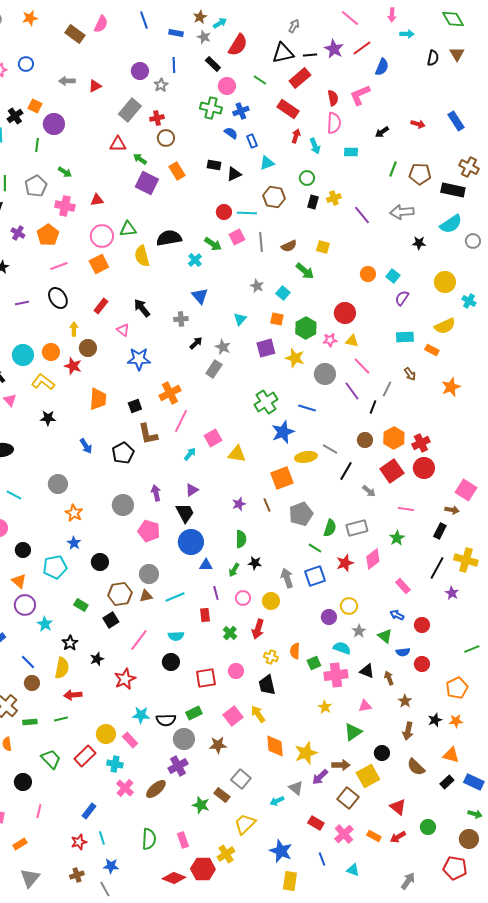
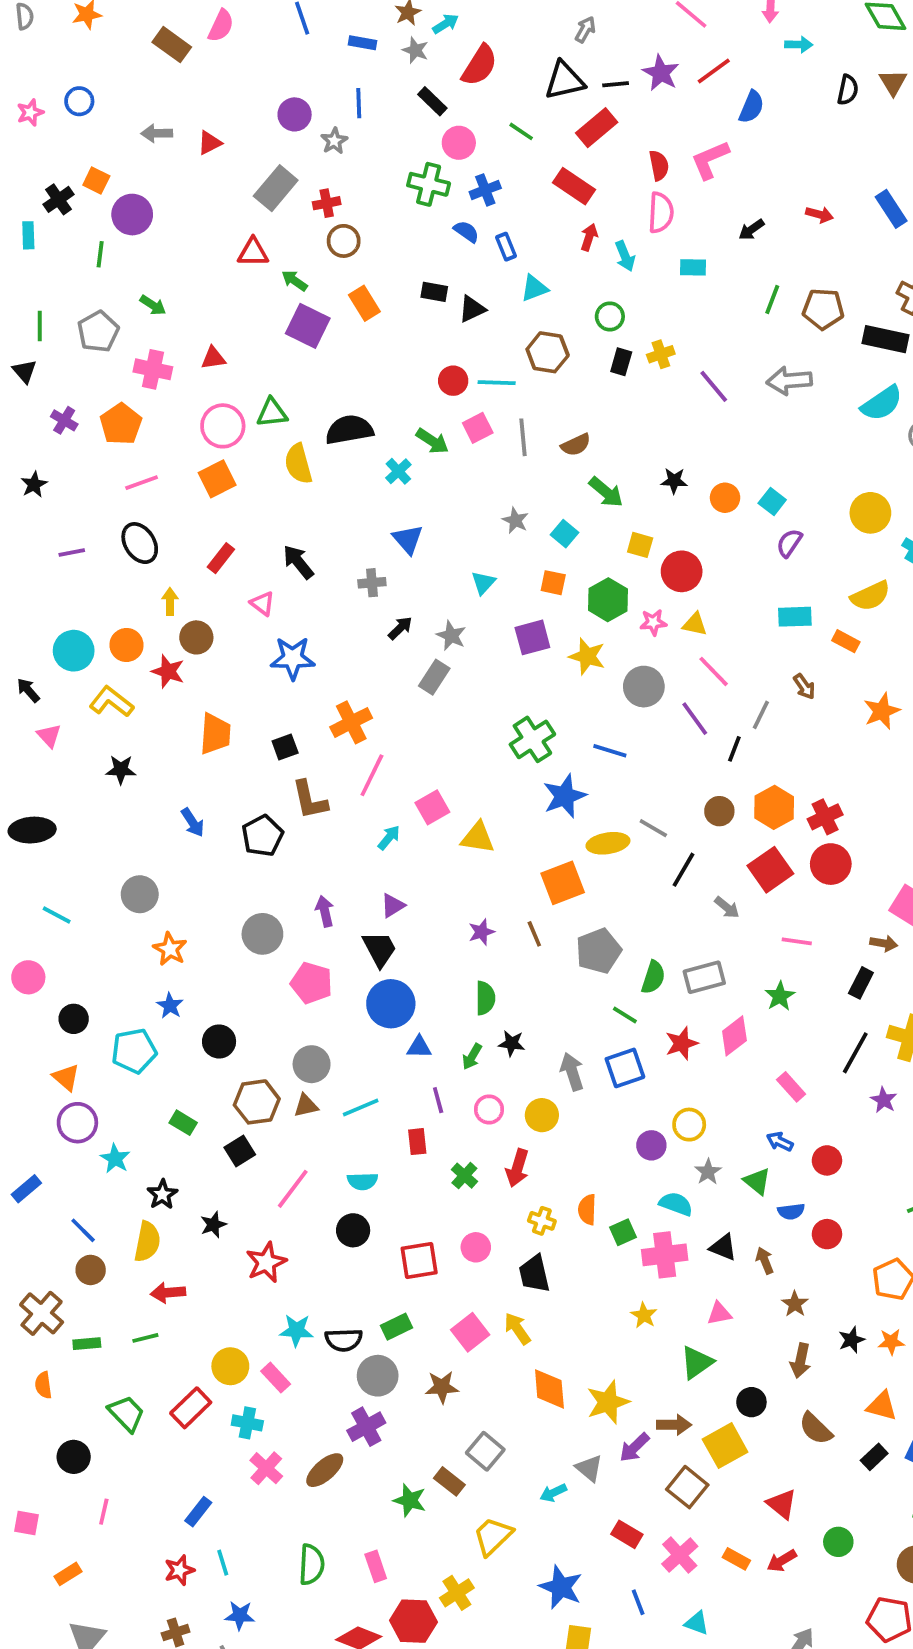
black star: (419, 243) -> (674, 481), moved
yellow square: (323, 247) -> (640, 545), moved

